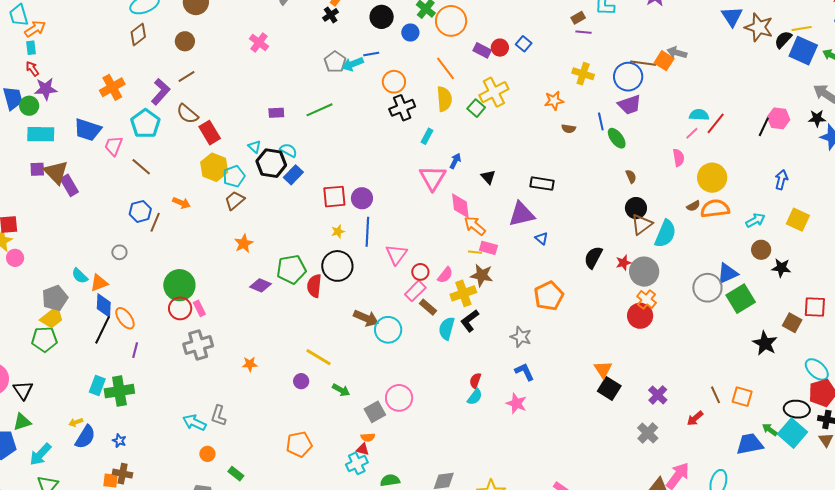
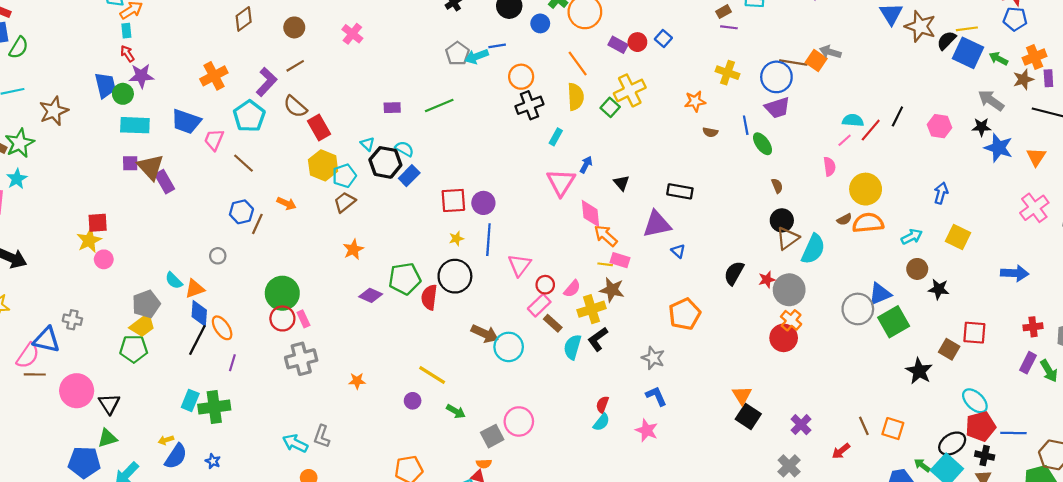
pink cross: (259, 43) -> (352, 34), moved
black line: (764, 127) -> (897, 116), moved
black ellipse: (797, 409) -> (952, 444), turned -40

